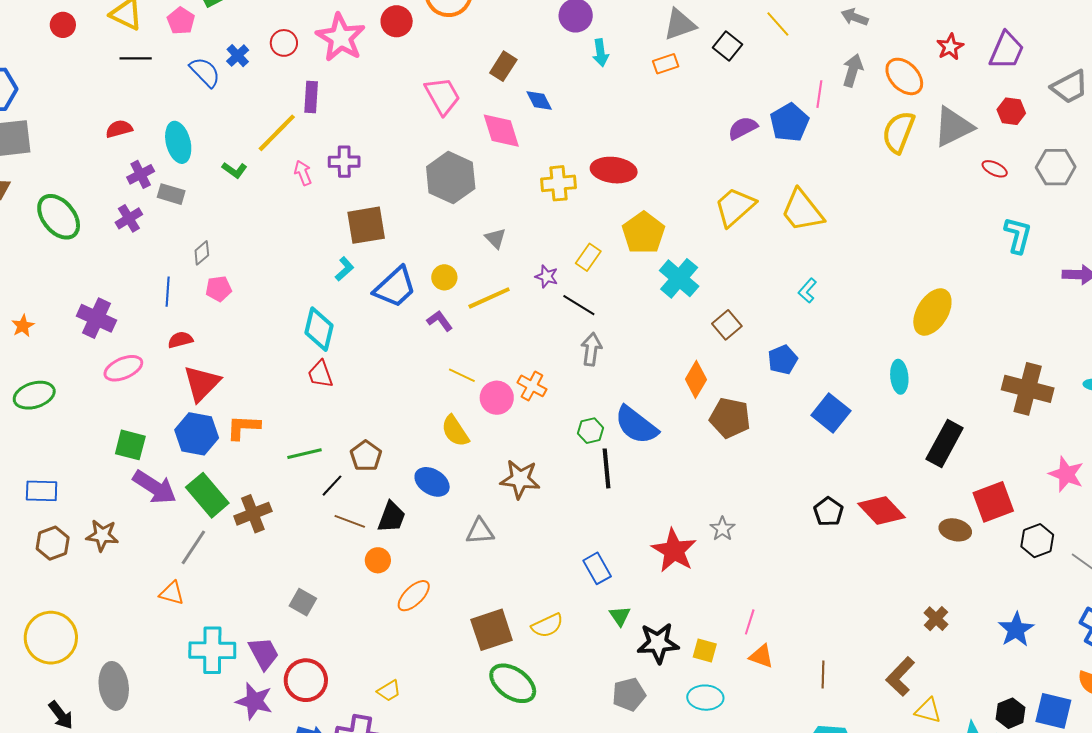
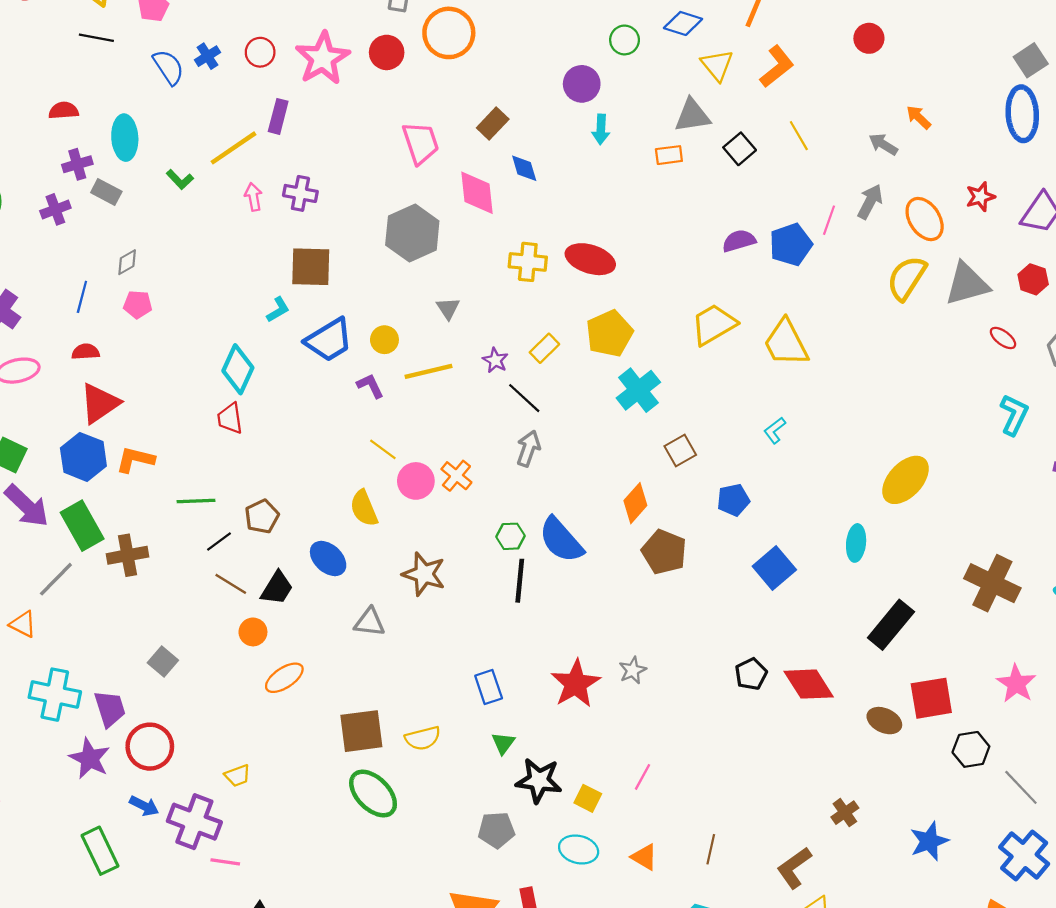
orange triangle: (761, 656) -> (644, 857), moved

